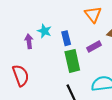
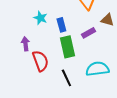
purple arrow: (29, 41) -> (25, 44), moved
red semicircle: (21, 75) -> (40, 61), moved

